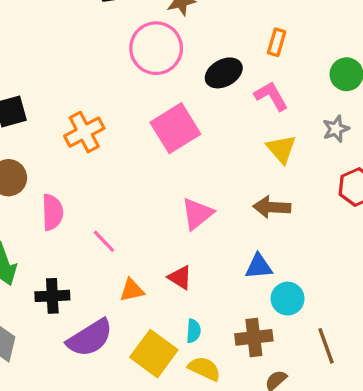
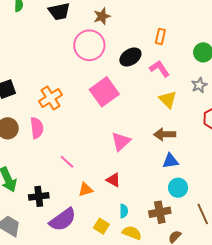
pink semicircle: (52, 212) -> (37, 128), moved
blue triangle: (259, 267) -> (170, 161), moved
yellow square: (154, 354) -> (101, 226), size x0.6

